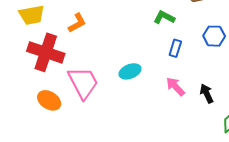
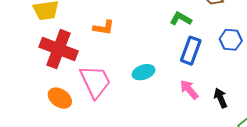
orange L-shape: (77, 23) -> (104, 28), moved, turned 35
blue rectangle: (175, 48) -> (191, 51), size x1.5

